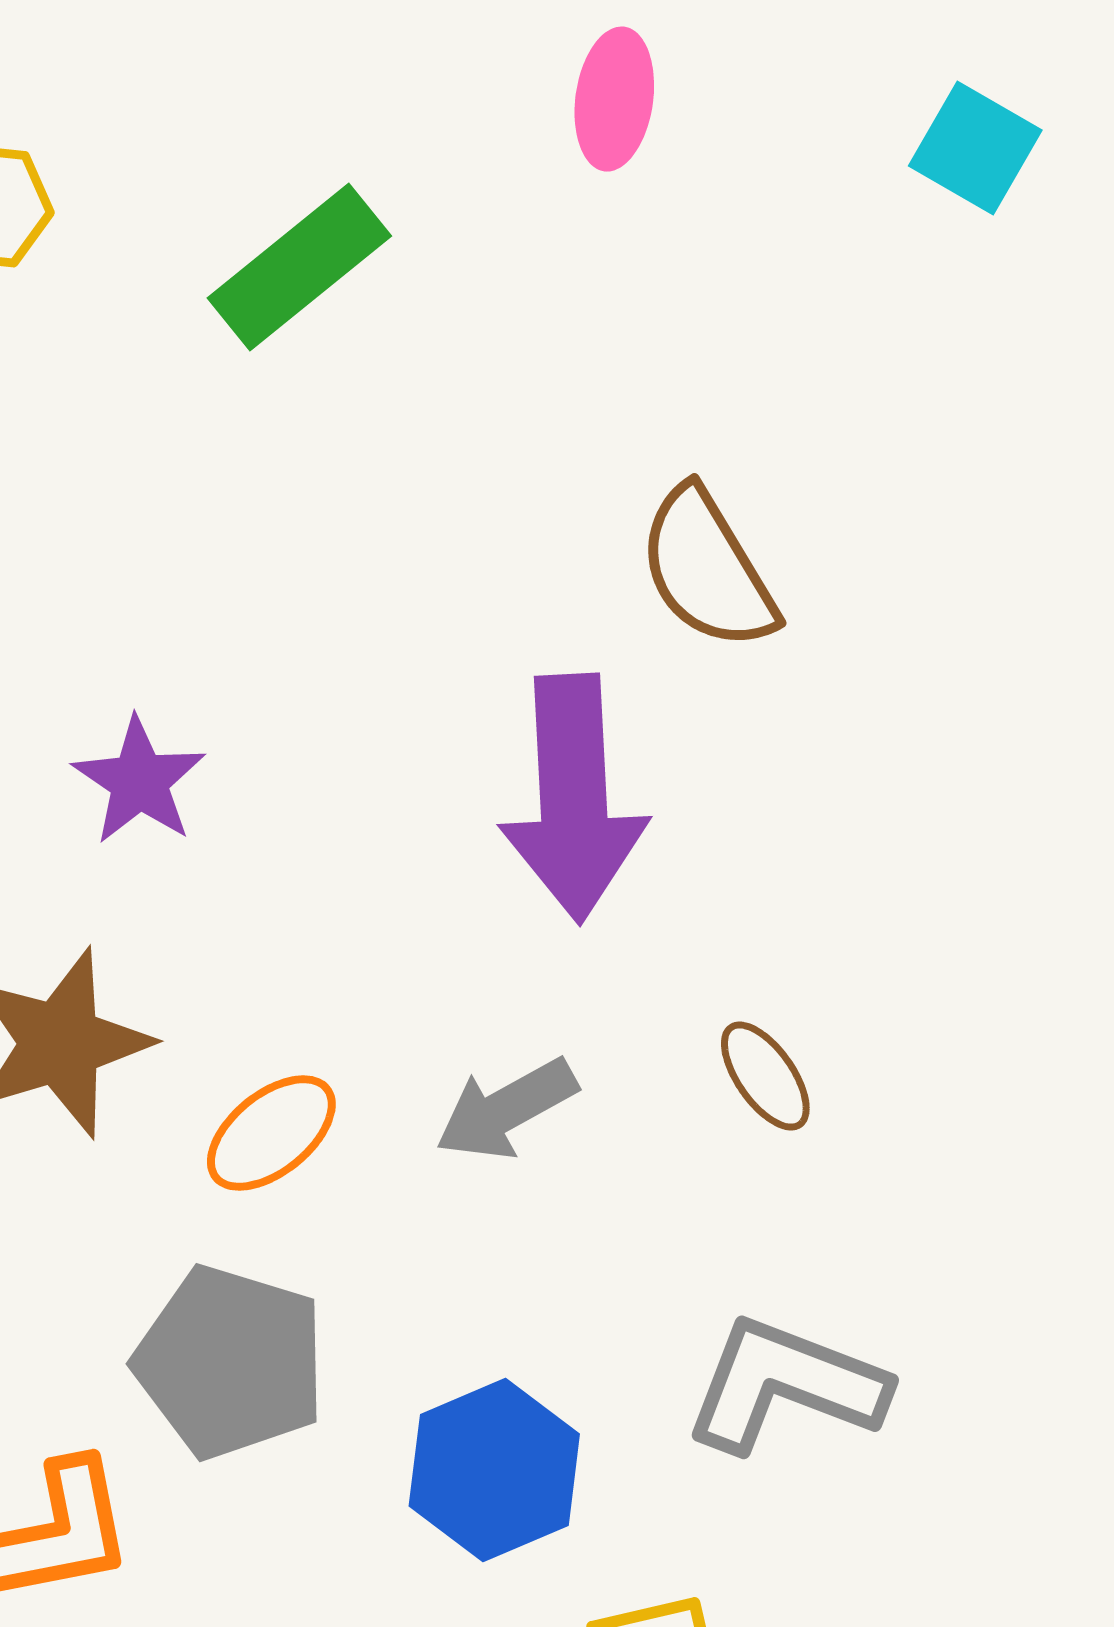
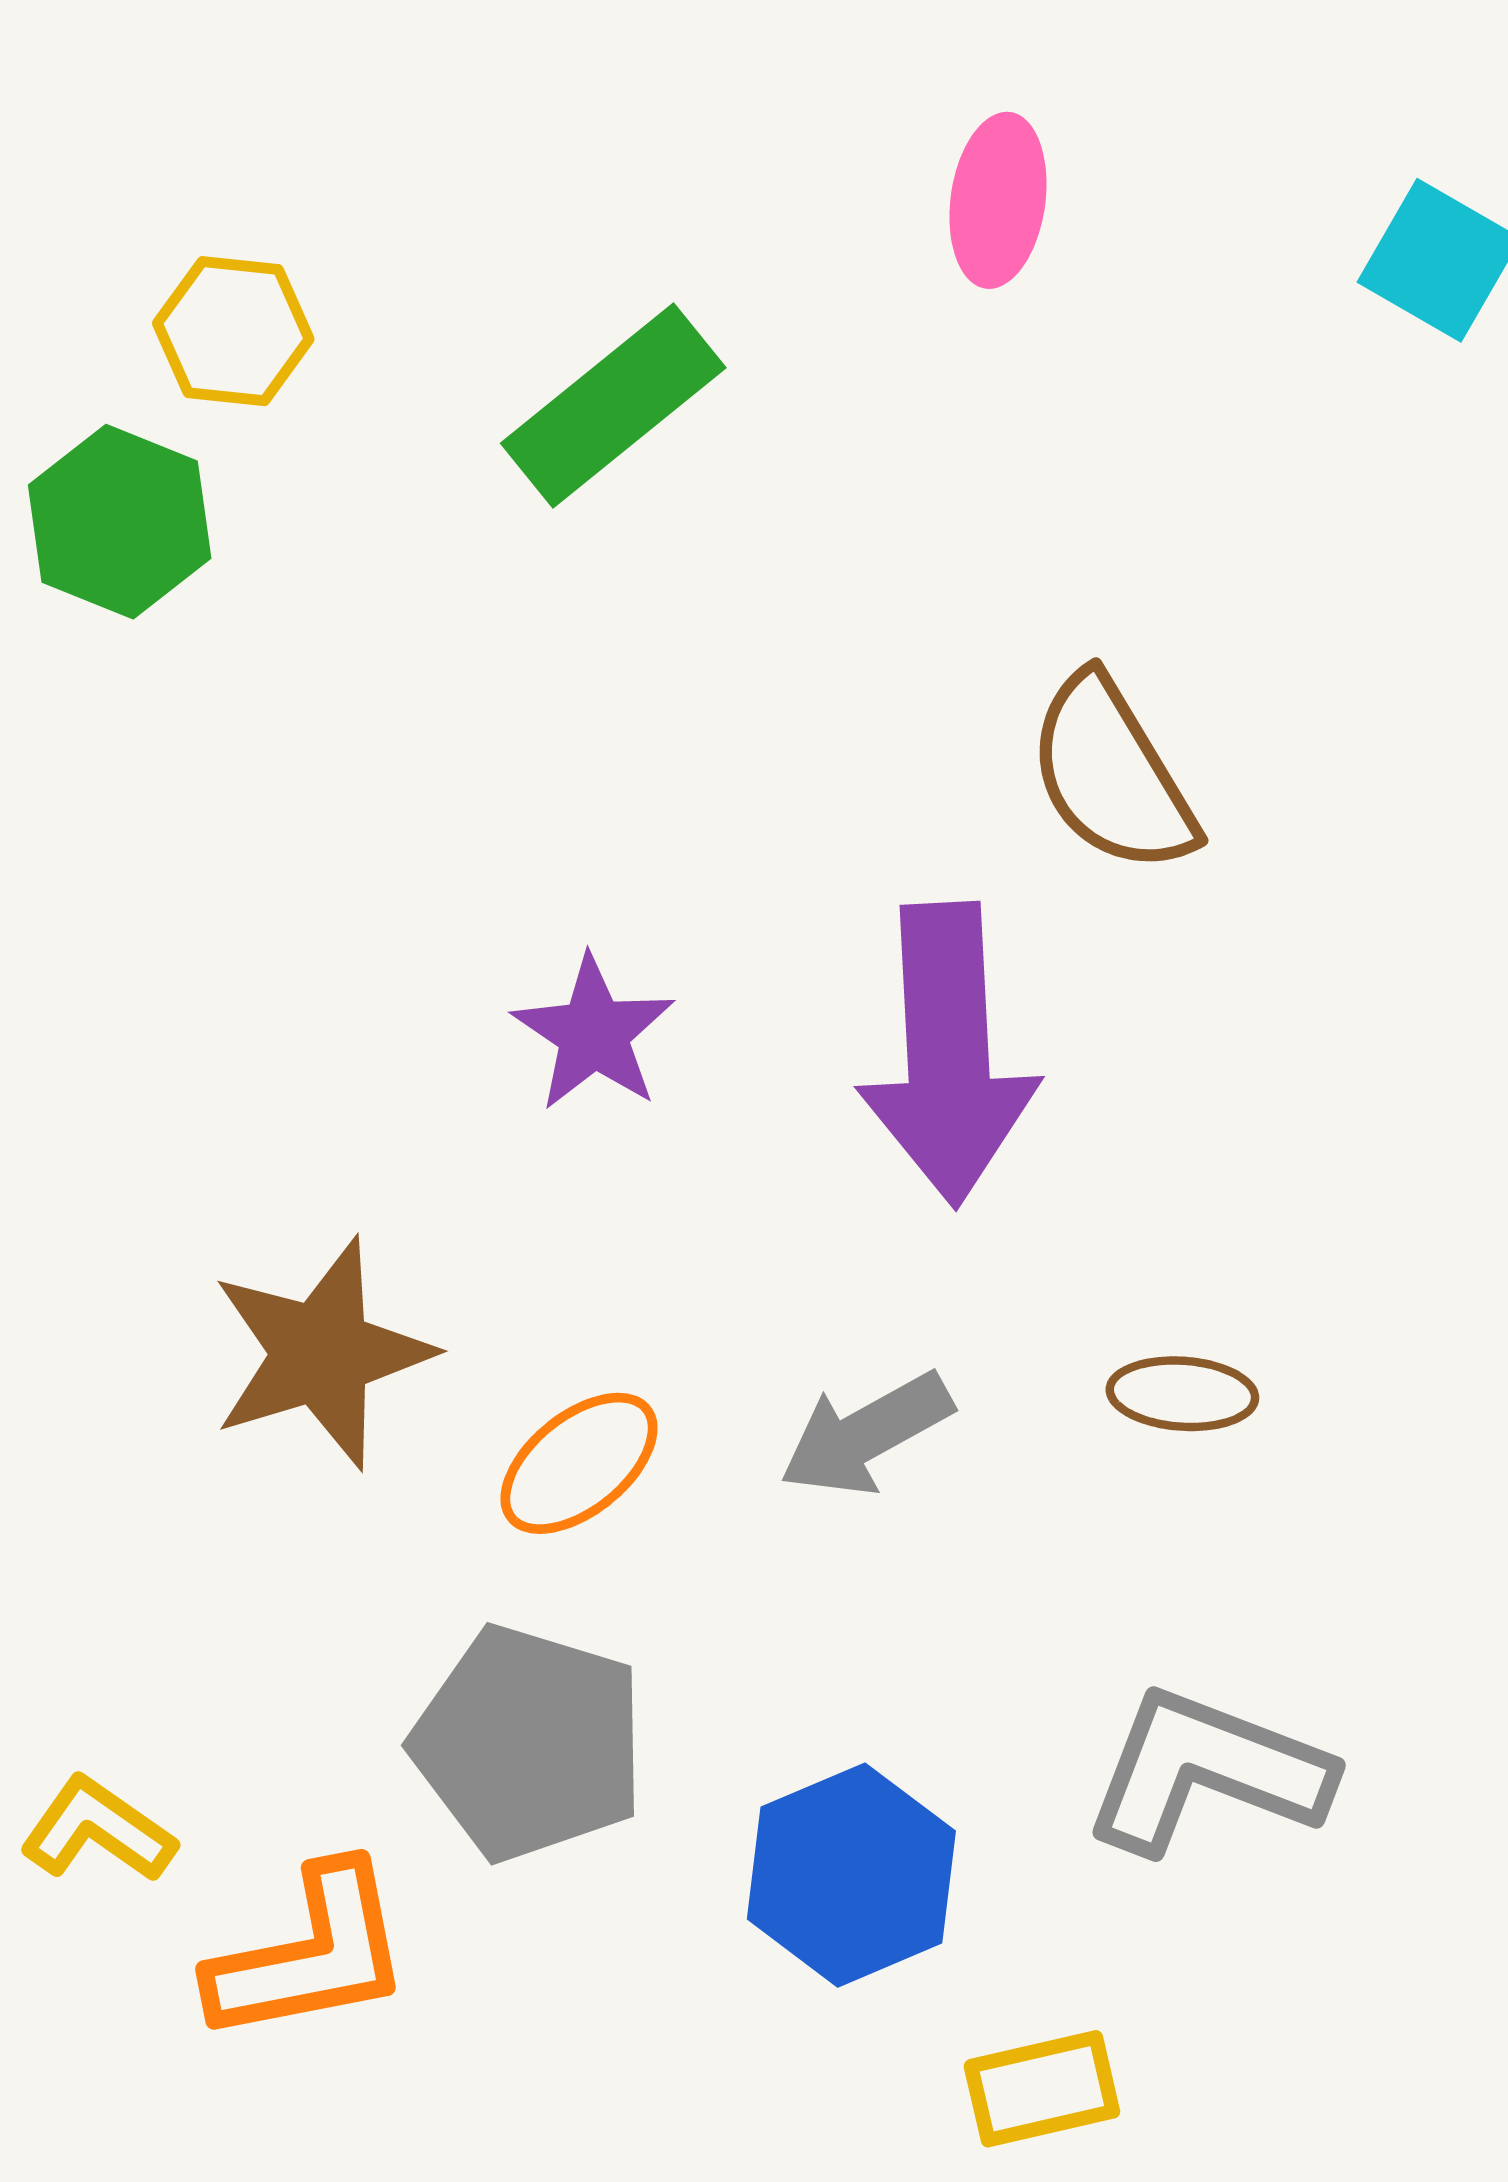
purple star: (139, 781) -> (594, 1033), moved
brown ellipse: (765, 1076) -> (1182, 1394), turned -51

